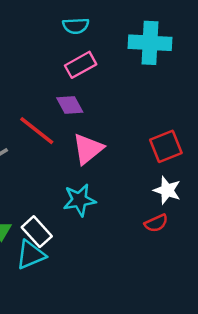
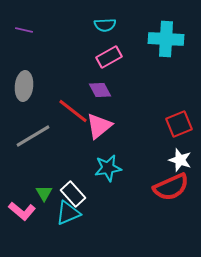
pink triangle: (88, 149) -> (99, 126), moved
red semicircle: (156, 223) -> (171, 187), size x1.8

